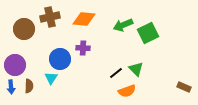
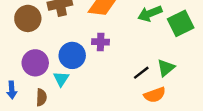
purple circle: (15, 65) -> (35, 63), moved
green triangle: (136, 69) -> (166, 68), turned 35
brown semicircle: (29, 86) -> (41, 97), moved

